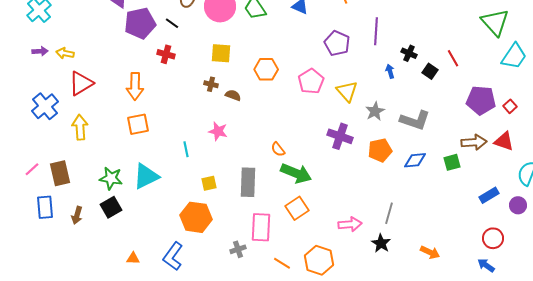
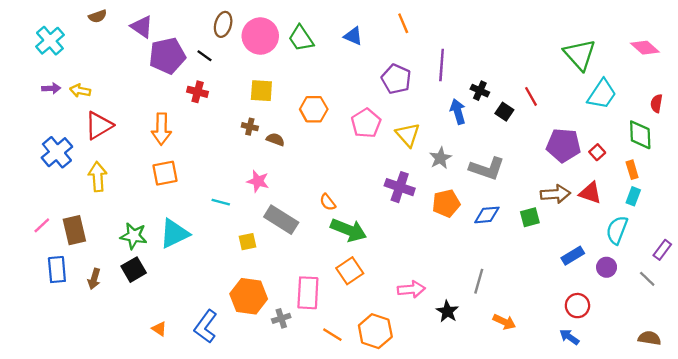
blue arrow: (390, 71) -> (458, 112), size x1.5
cyan line: (186, 149) -> (221, 202), turned -63
gray rectangle: (248, 182) -> (281, 220), moved, turned -60
gray line: (389, 213) -> (479, 281), moved
orange hexagon: (196, 217) -> (249, 296), moved
orange triangle: (133, 258) -> (159, 329), turned 32

